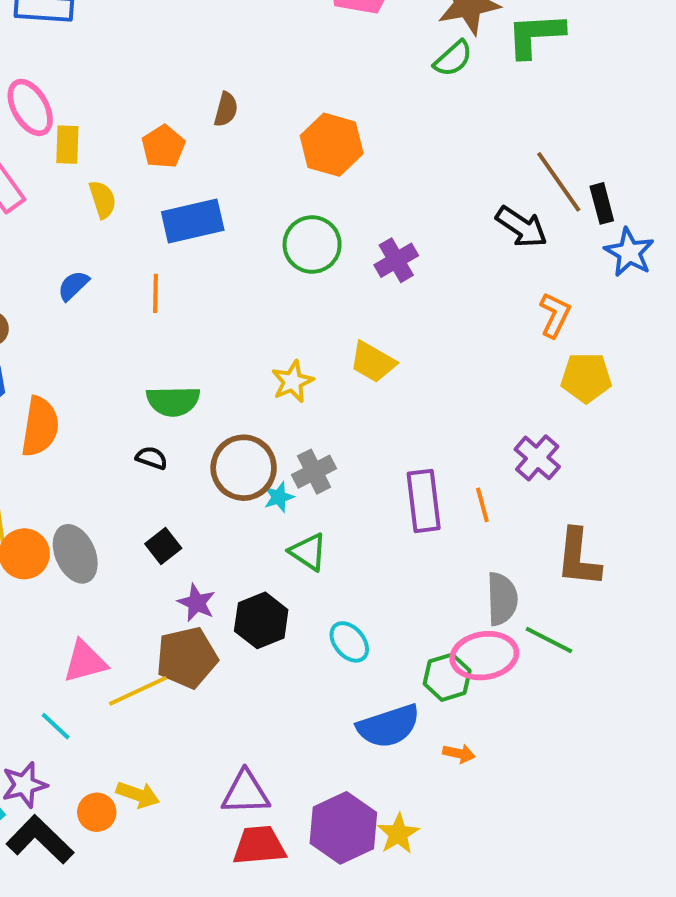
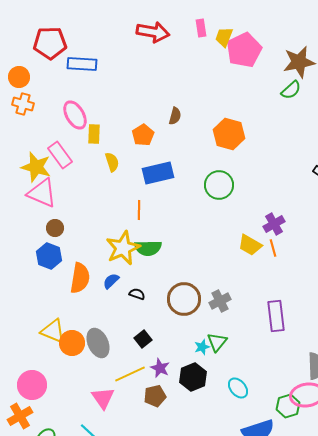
purple cross: (396, 260) -> (274, 224), moved
blue semicircle: (73, 286) -> (111, 281), moved
yellow star: (293, 382) -> (123, 248), moved, size x1.6
green semicircle: (173, 401) -> (148, 248), moved
cyan star: (279, 497) -> (202, 347), moved
orange line: (482, 505) -> (273, 248), moved
green triangle: (308, 552) -> (217, 342), turned 35
brown pentagon: (187, 658) -> (155, 396), size x0.7
pink triangle: (85, 661) -> (103, 398), turned -50
yellow line: (138, 691) -> (130, 374), moved

